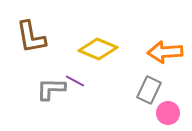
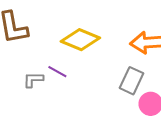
gray L-shape: (51, 89) -> (33, 80), size x0.7

